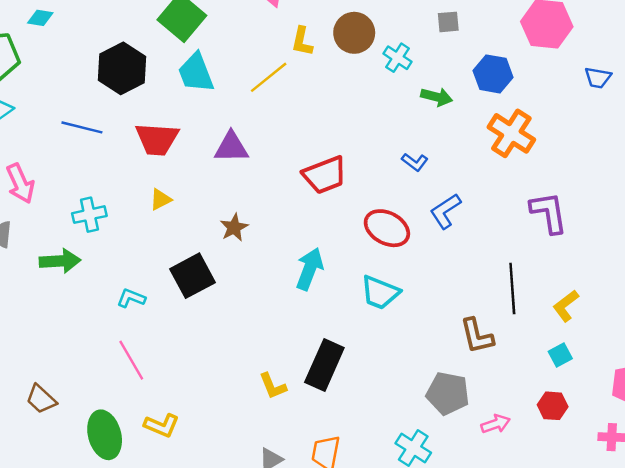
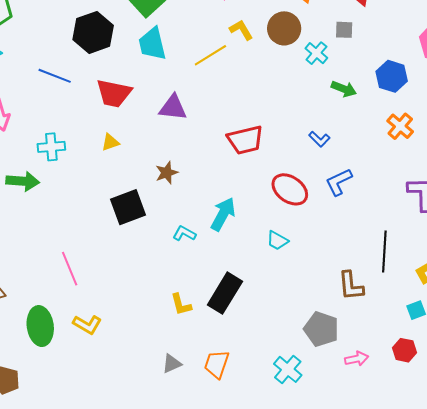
gray square: (448, 22) -> (344, 30), moved
yellow L-shape: (302, 41) -> (241, 30), turned 130
orange cross: (511, 133) -> (400, 126), size x0.7
cyan trapezoid: (380, 292) -> (277, 241), size x0.7
cyan L-shape: (131, 298) -> (184, 234), moved

